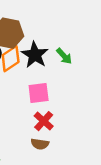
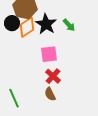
brown semicircle: (40, 144) -> (50, 94), turned 56

